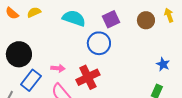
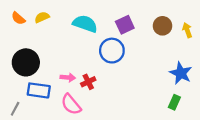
yellow arrow: (169, 15) -> (187, 30), moved
blue star: (163, 64) -> (181, 73), size x1.5
red cross: (88, 77) -> (88, 82), moved, size x0.6
blue rectangle: (31, 80) -> (39, 90), turned 60

